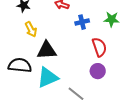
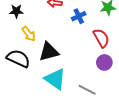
black semicircle: (20, 65) -> (18, 58), moved, turned 30
cyan triangle: (48, 78) -> (55, 79), turned -50

